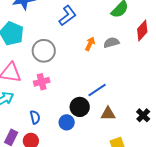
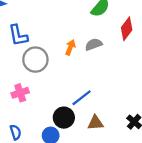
blue L-shape: (68, 16) -> (18, 35), moved, turned 120
gray circle: (44, 51) -> (35, 60), moved

